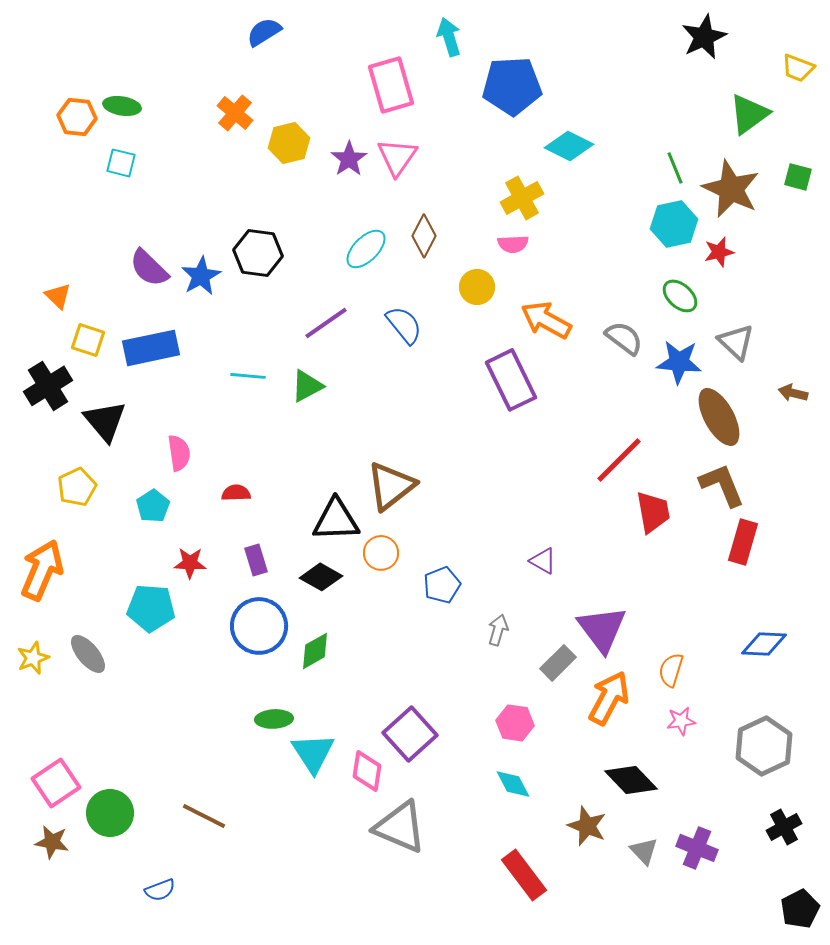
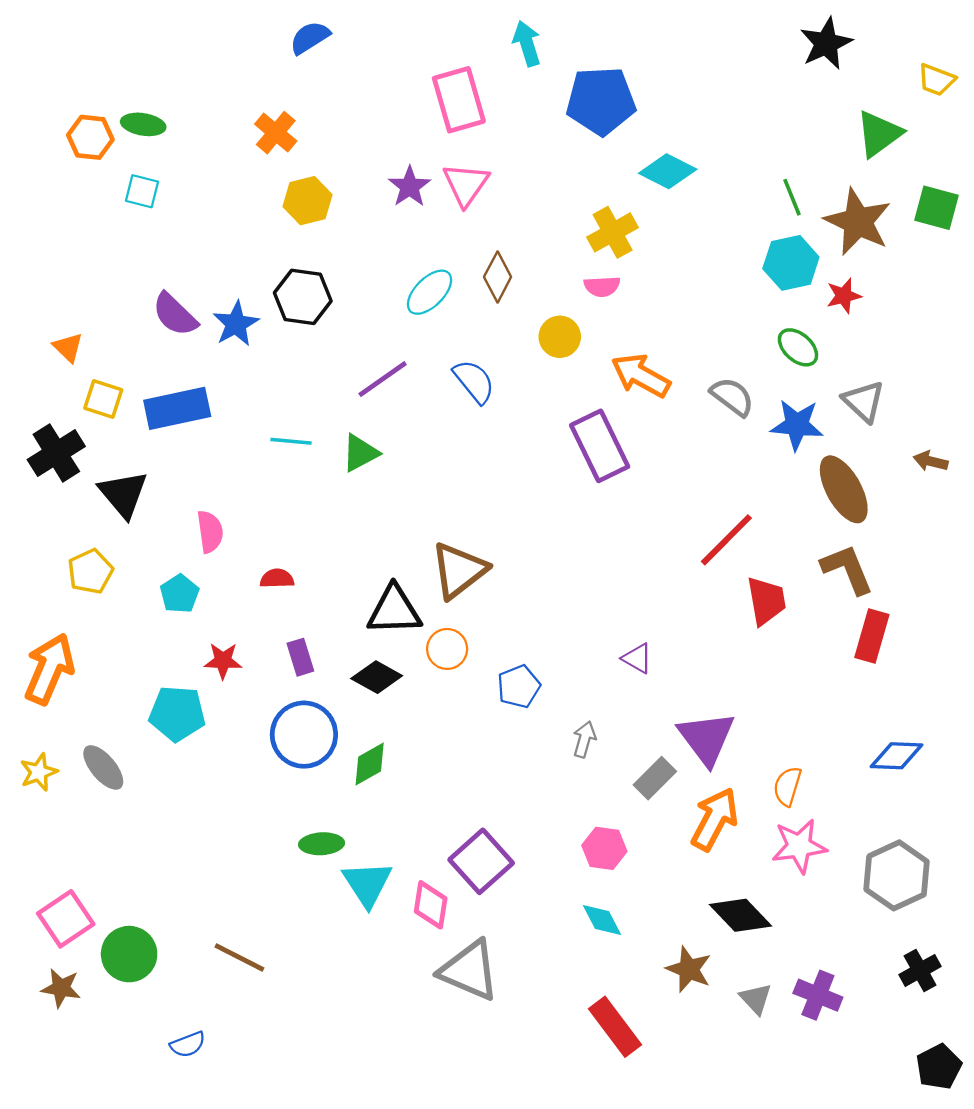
yellow hexagon: (289, 143) -> (307, 201), moved
green square: (798, 177) -> (936, 208), size x1.4
pink star: (681, 721) -> (799, 846), size x1.6

